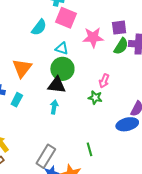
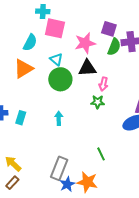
purple square: (119, 28) -> (109, 29), turned 35
cyan triangle: (62, 48) -> (56, 59), turned 32
orange triangle: (22, 68) -> (23, 69), moved, turned 30
black triangle: (57, 85) -> (87, 68), moved

